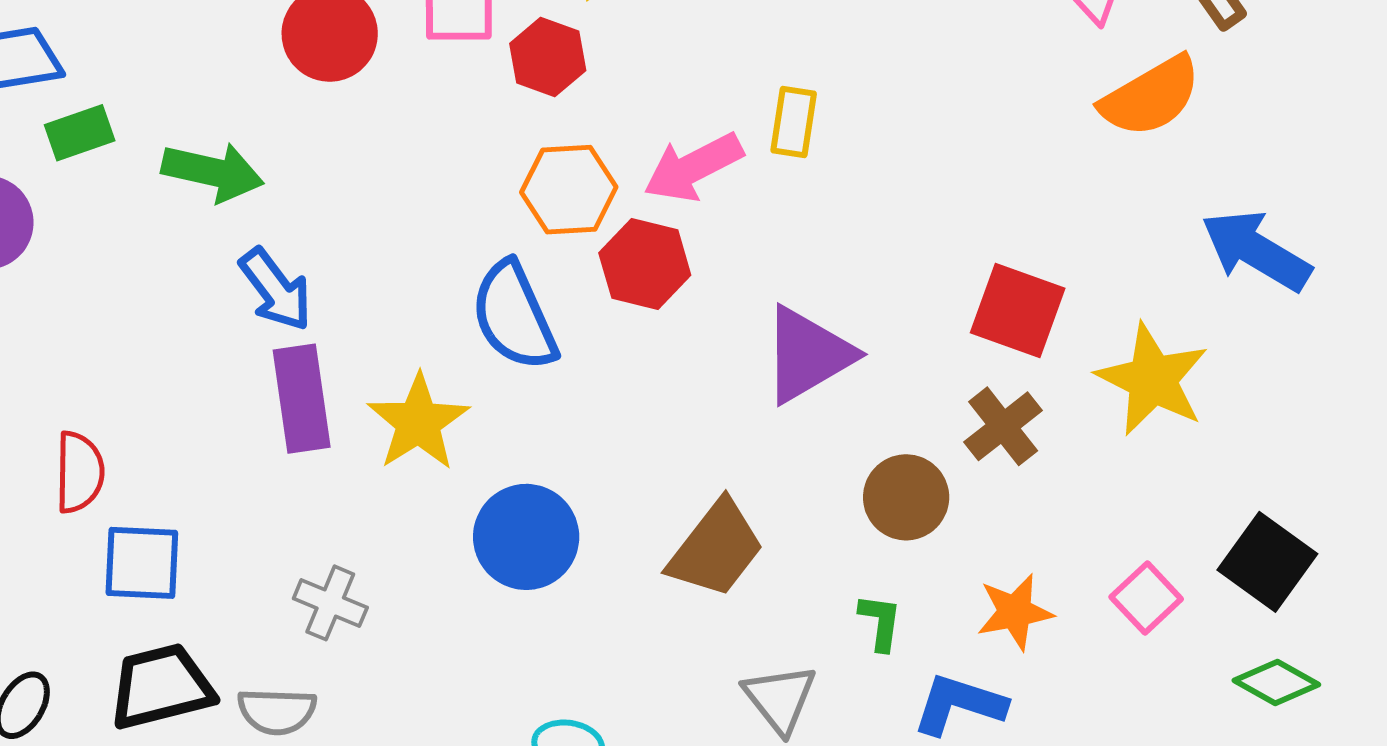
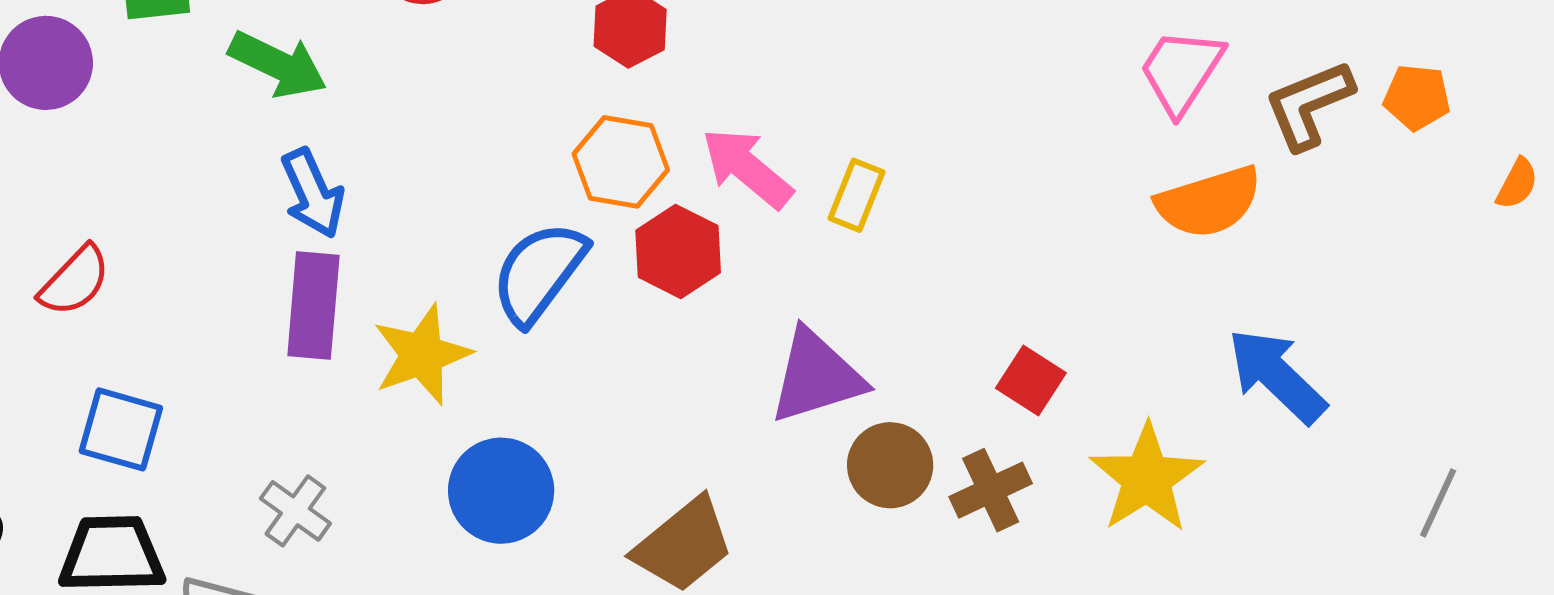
yellow rectangle: (794, 122) -> (856, 195), moved
pink arrow: (693, 167) -> (747, 168), turned 54
red square: (1018, 310) -> (1031, 381), size x0.7
blue semicircle: (514, 316) -> (539, 273), turned 48
red semicircle: (79, 472) -> (75, 281), moved, turned 30
brown circle: (906, 497) -> (890, 465), moved

